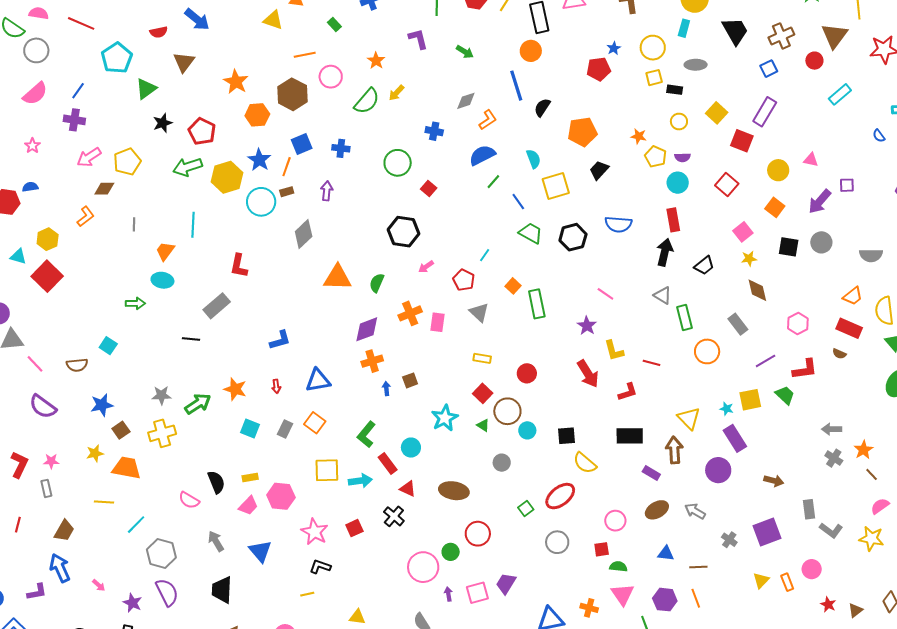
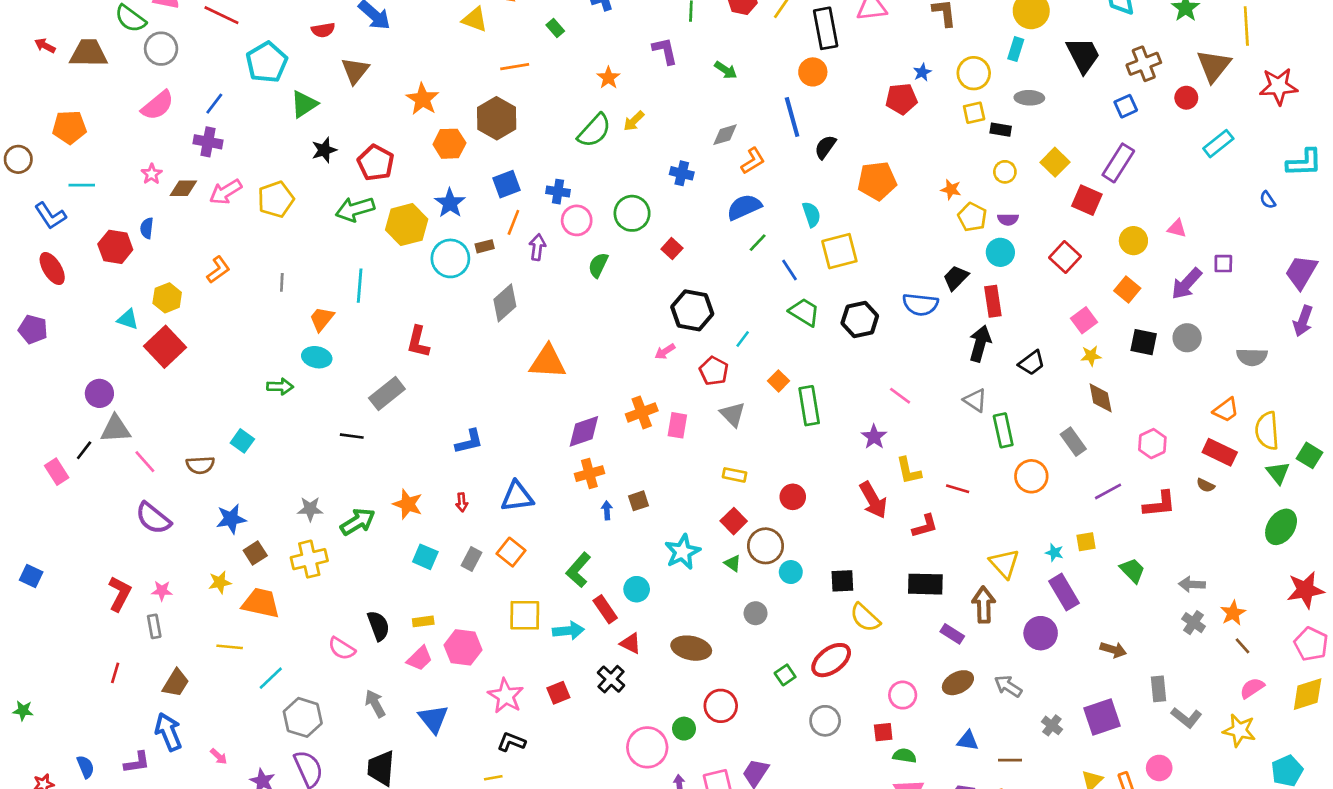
pink circle: (331, 77) -> (577, 220), moved
orange line: (287, 167) -> (513, 222), moved
black trapezoid: (599, 170) -> (956, 278), moved
blue semicircle: (30, 187) -> (147, 228), turned -77
brown diamond: (104, 189) -> (183, 188), moved
black hexagon: (404, 232) -> (692, 310), moved
green semicircle: (377, 283) -> (598, 265), moved
green trapezoid: (785, 395) -> (1132, 570), moved
yellow square: (750, 400) -> (1086, 542), size x0.7

